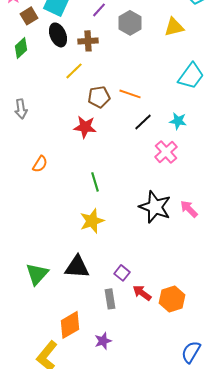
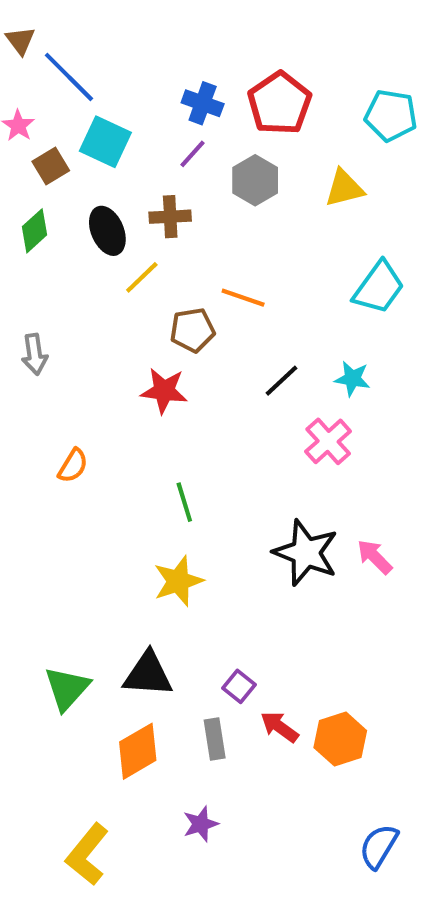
black ellipse: (58, 35) -> (107, 231), moved
orange line: (130, 94) -> (243, 298), moved
orange diamond: (70, 325) -> (138, 751), moved

